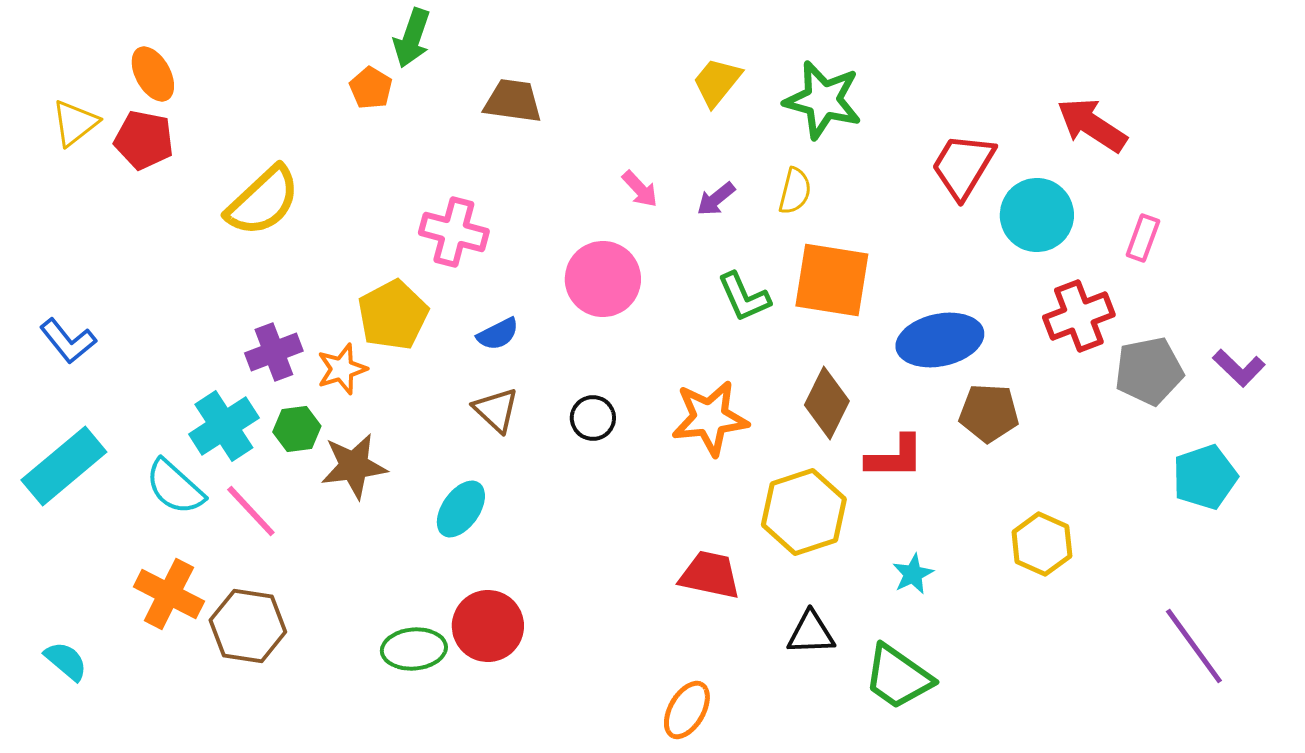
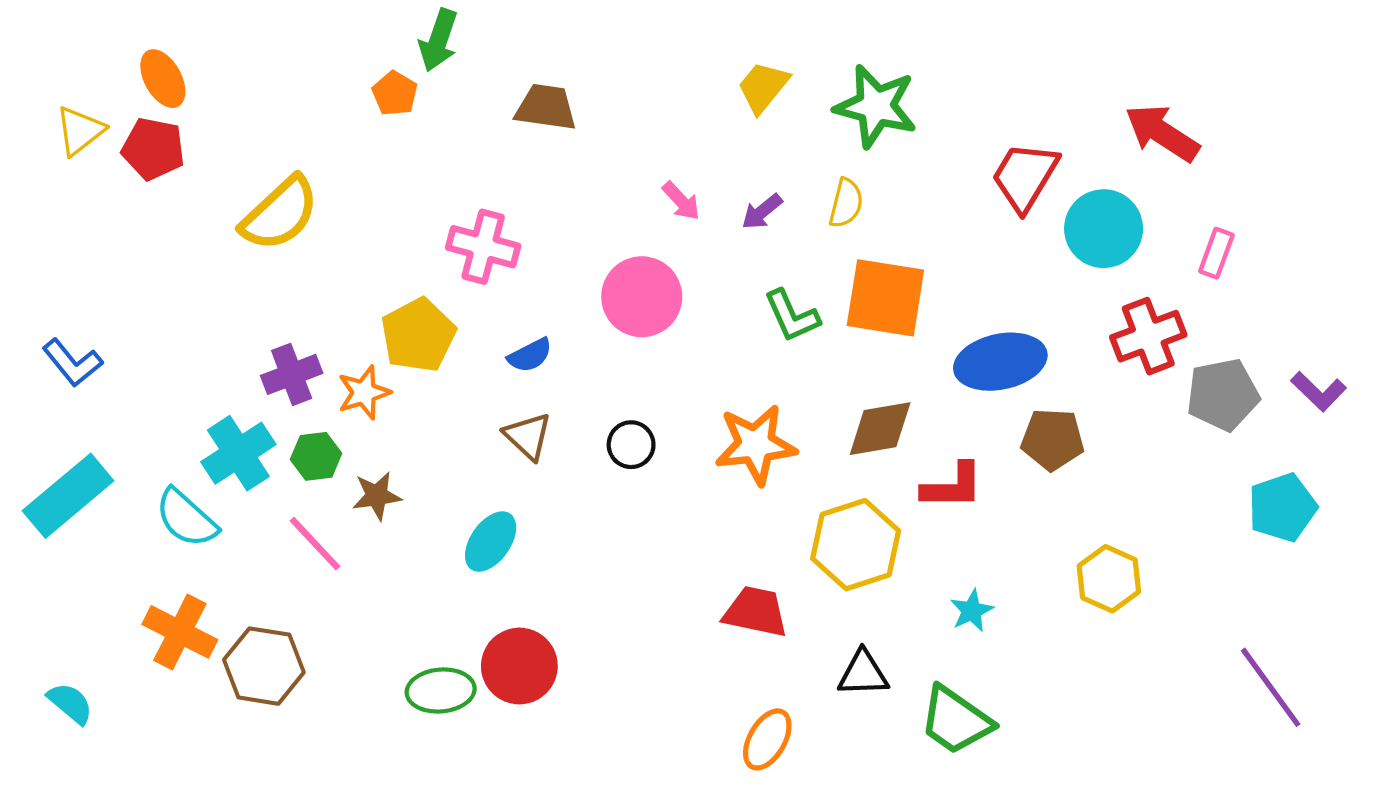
brown diamond: (827, 403) -> (880, 429), turned 54
brown star: (354, 466) -> (377, 496), size x0.7
pink line: (251, 511) -> (315, 544), moved
orange ellipse: (687, 710) -> (767, 739), moved

